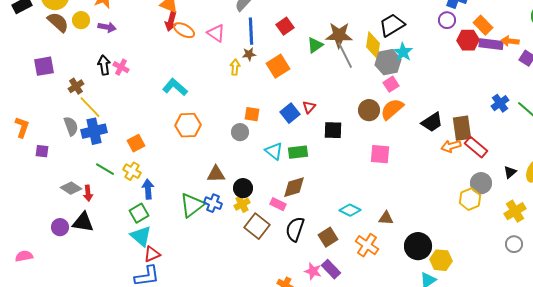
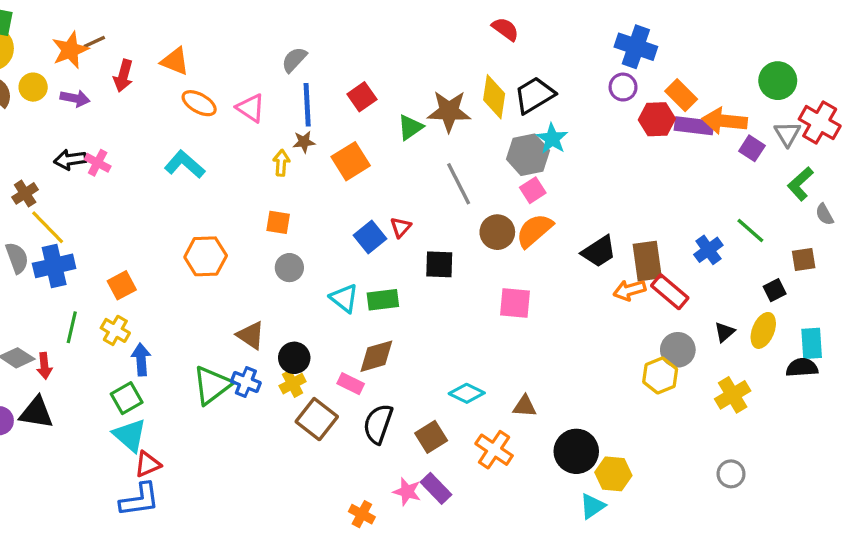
red arrow: (171, 21) -> (123, 76), moved
orange arrow: (510, 41) -> (725, 121), size x1.5
yellow diamond: (373, 45) -> (494, 97), moved
gray line: (345, 55) -> (459, 184), moved
black arrow: (104, 65) -> (70, 160), turned -90
cyan L-shape: (175, 87) -> (185, 164), moved
blue cross: (500, 103) -> (708, 250), moved
orange square: (252, 114) -> (278, 222), moved
green line: (105, 169) -> (72, 327), turned 72
brown triangle: (216, 174) -> (251, 335), turned 36
gray circle: (514, 244) -> (731, 474), moved

